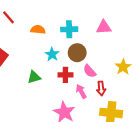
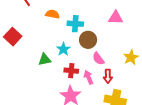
cyan cross: (69, 29) -> (75, 24), moved
cyan star: (52, 54) -> (63, 49), moved
red cross: (65, 75) -> (71, 71), moved

